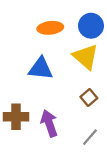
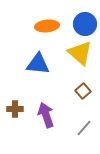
brown cross: (16, 117) -> (15, 109), size x0.7

